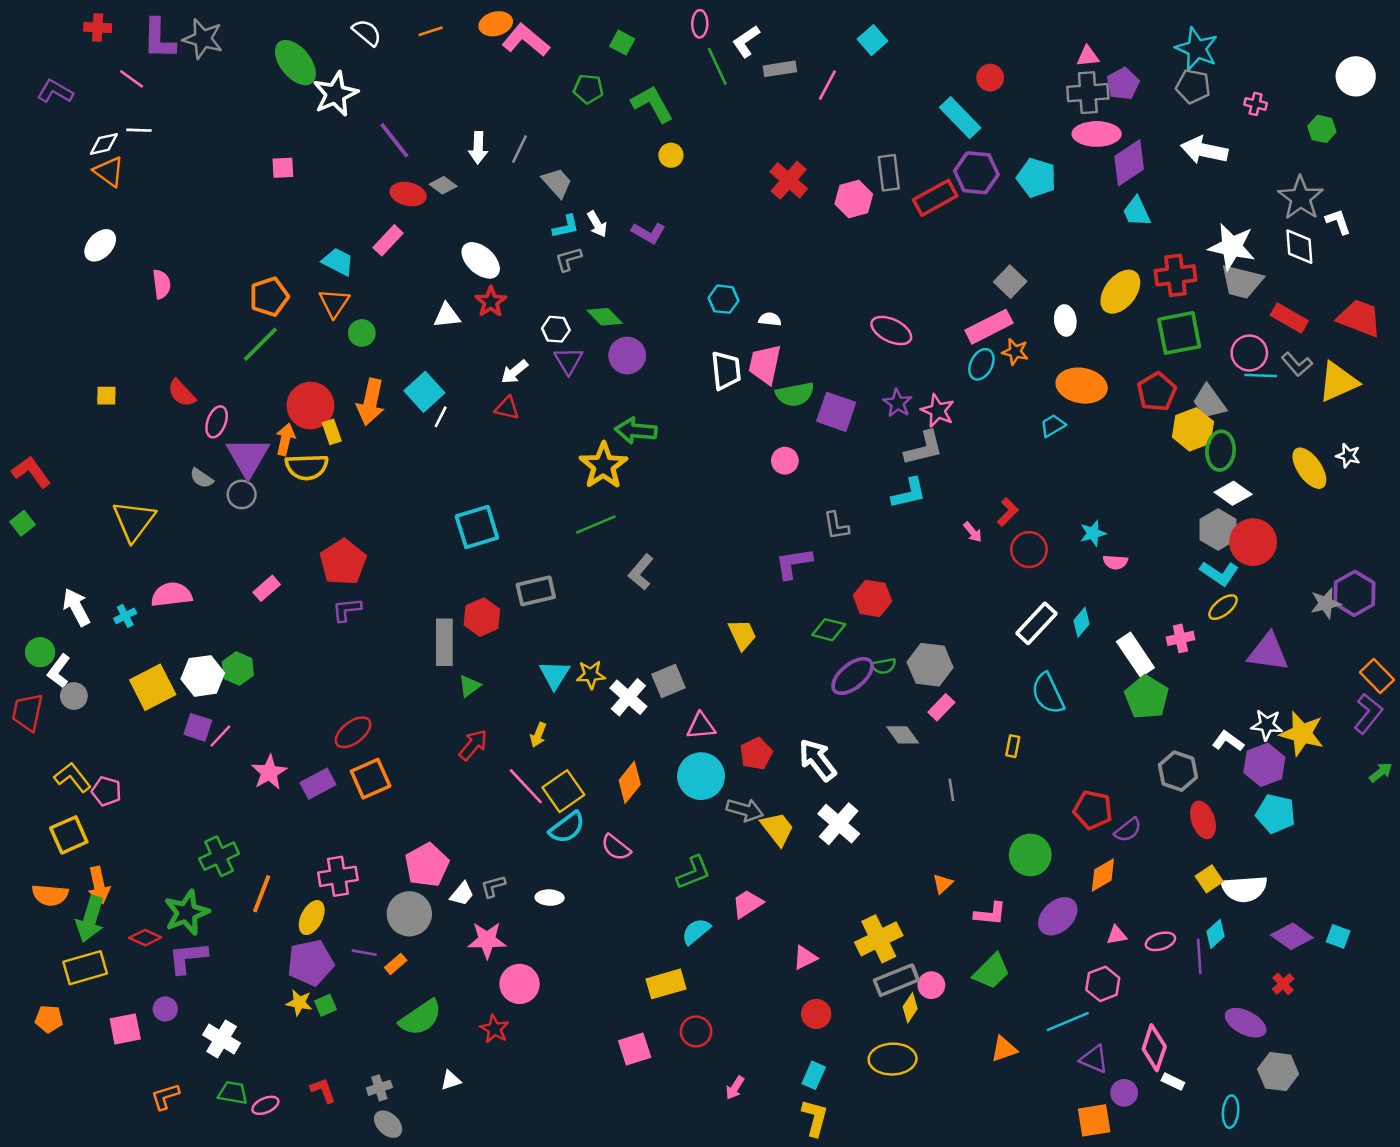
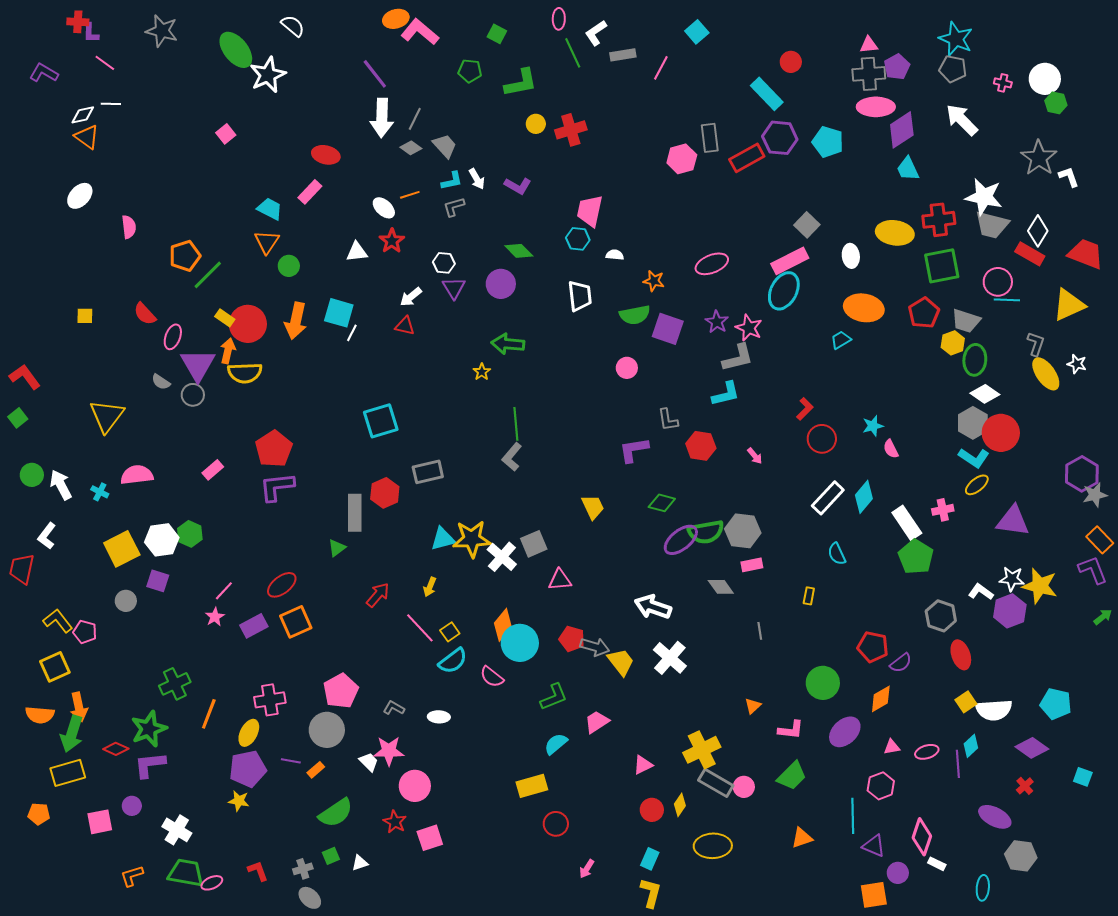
orange line: (431, 31) -> (410, 195), moved
purple L-shape: (159, 39) -> (91, 33), moved, size x0.6
white circle: (1356, 76) -> (1045, 79), moved
green L-shape: (652, 104) -> (521, 83), turned 108
purple line: (394, 140) -> (375, 74), moved
white arrow: (478, 148) -> (382, 118), size x1.5
white arrow: (1204, 150) -> (962, 120), turned 33
pink square: (283, 168) -> (226, 134), turned -36
red cross: (789, 180) -> (571, 130), moved, turned 32
gray diamond: (443, 185) -> (411, 148), moved
white diamond: (1299, 247) -> (1038, 231), moved, turned 36
white ellipse: (481, 260) -> (384, 208), size x0.7
yellow ellipse: (1120, 292) -> (895, 233), turned 60
orange pentagon: (269, 297) -> (185, 256), moved
green diamond: (605, 317) -> (519, 251), moved
pink ellipse: (891, 330) -> (712, 264), turned -48
orange star: (1015, 352) -> (654, 281), moved
pink trapezoid: (765, 364) -> (590, 211), moved
cyan ellipse: (981, 364) -> (784, 291), size x1.5
gray L-shape: (1297, 364) -> (1036, 344), moved, turned -120
cyan square: (424, 392) -> (339, 313), turned -32
gray trapezoid: (1209, 402) -> (966, 321), turned -36
yellow hexagon: (1193, 429) -> (953, 343), size x0.7
yellow rectangle: (332, 432) -> (225, 318), moved, turned -36
yellow star: (603, 466) -> (482, 372), size x0.5
green line: (596, 525) -> (516, 424), moved, turned -72
pink arrow: (973, 532) -> (755, 456), moved
pink semicircle: (1115, 562) -> (891, 449), turned 60
red hexagon: (873, 598) -> (701, 446), moved
gray star: (1326, 603) -> (1095, 495), moved
purple L-shape: (347, 610) -> (277, 487), size x1.5
cyan cross: (125, 616) -> (100, 492), turned -36
cyan diamond: (1082, 622) -> (864, 497), size x1.4
green circle: (40, 652) -> (32, 475), moved
green semicircle: (884, 666) -> (706, 532), size x1.8
cyan triangle: (555, 675) -> (443, 539), turned 44
yellow star: (591, 675) -> (472, 539), size x1.6
green triangle: (469, 686) -> (337, 548), moved
cyan semicircle: (1048, 693) -> (837, 554), size x0.7
gray circle: (74, 696) -> (126, 601), moved
pink rectangle: (941, 707) -> (752, 565), turned 35
purple L-shape: (1368, 714) -> (1093, 570), turned -60
pink line: (220, 736) -> (224, 591), moved
red pentagon: (756, 754) -> (572, 639), moved, turned -30
white arrow: (817, 760) -> (653, 607), turned -33
pink star: (269, 772) -> (215, 617), size x0.7
cyan circle: (701, 776) -> (520, 643), moved
yellow square: (563, 791) -> (450, 632), size x0.6
cyan pentagon: (1276, 814) -> (1056, 704), moved
gray L-shape: (493, 886) -> (394, 708), turned 45
white trapezoid: (462, 894) -> (369, 762), moved, turned -85
cyan square: (1338, 936) -> (1083, 777), moved
gray rectangle: (896, 980) -> (716, 783), turned 52
green square: (325, 1005) -> (331, 856), moved
yellow diamond: (910, 1008) -> (680, 805), moved
cyan line: (1068, 1021) -> (853, 816), turned -68
pink square: (635, 1049) -> (430, 838), moved
green trapezoid: (233, 1093) -> (186, 873), size x1.5

